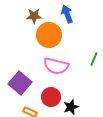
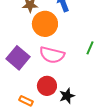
purple square: (20, 83) -> (18, 58), moved

